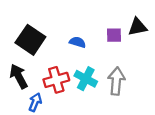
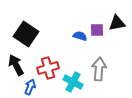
blue semicircle: (78, 42) -> (80, 36), moved
cyan cross: (86, 79) -> (73, 82), moved

